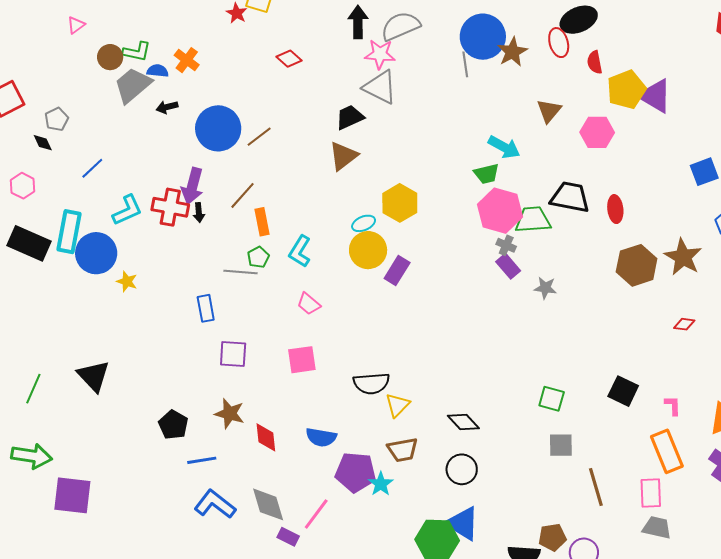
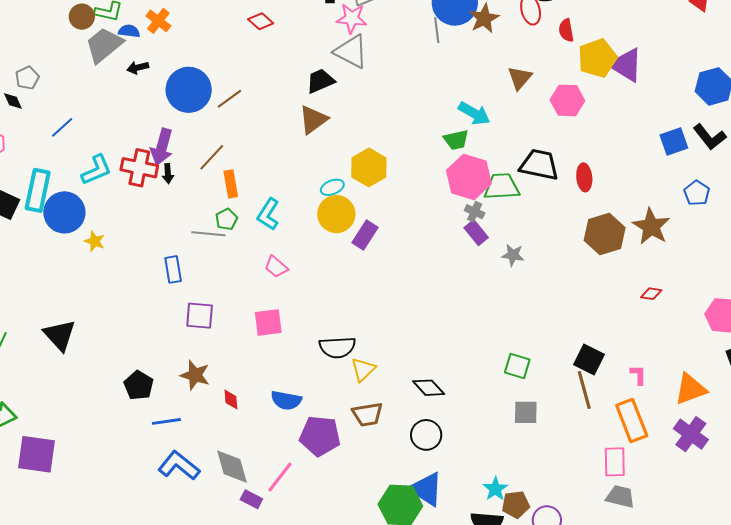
red diamond: (266, 437) -> (231, 399), size x0.7
cyan star: (381, 484) -> (495, 489), moved
brown line: (596, 487) -> (584, 390), moved

